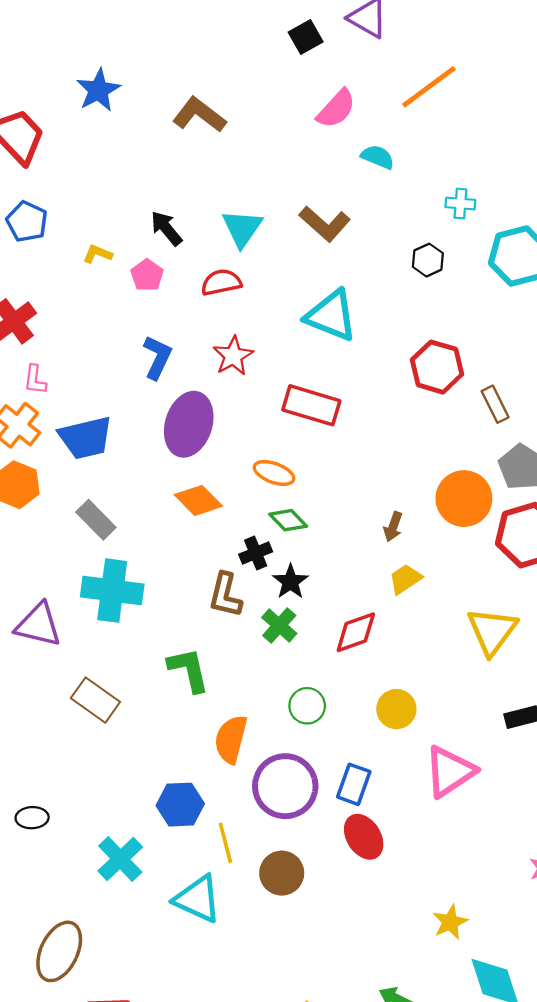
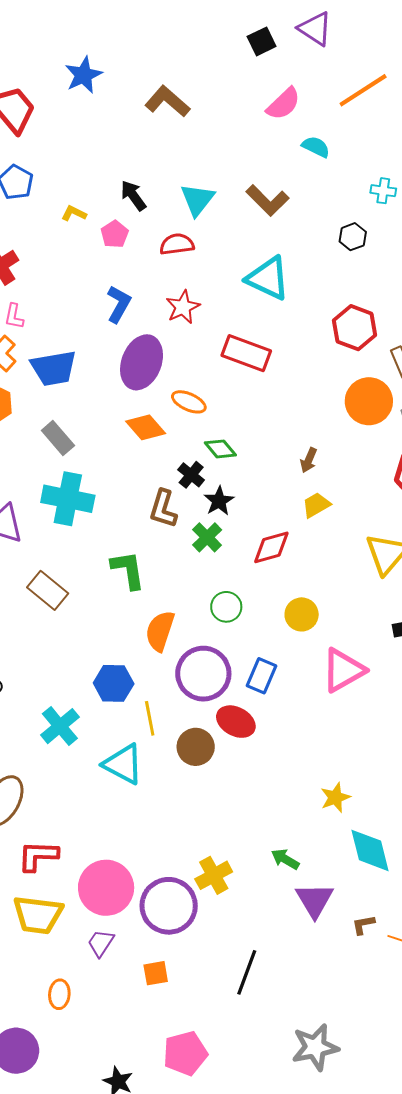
orange ellipse: (274, 473) -> (189, 402), moved
orange circle: (464, 499) -> (369, 401), moved
black cross: (256, 553) -> (191, 475), turned -32
red ellipse: (364, 837) -> (236, 722), moved, turned -33

